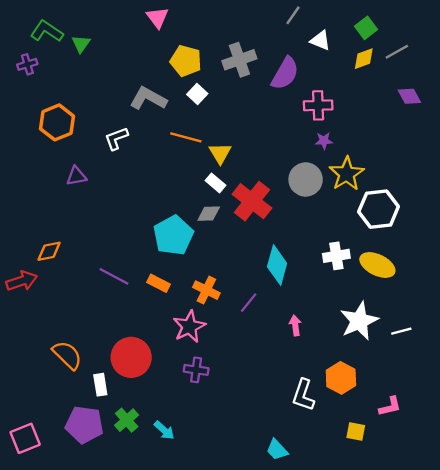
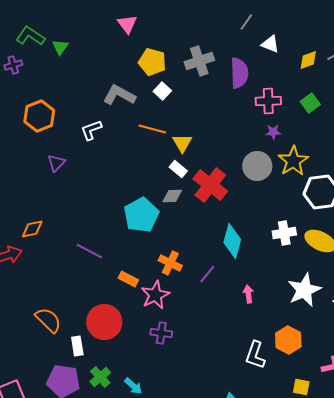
green square: (366, 28) -> (310, 103), moved
purple semicircle: (285, 73) -> (239, 73), turned -32
purple triangle: (76, 176) -> (56, 163), turned -36
orange rectangle: (158, 283) -> (128, 279), moved

